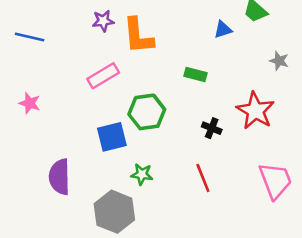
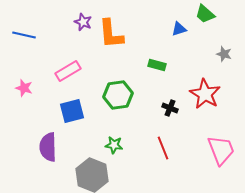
purple star: (103, 21) -> (83, 22), turned 30
pink rectangle: (103, 76) -> (68, 71), moved
blue square: (112, 137) -> (72, 111), moved

